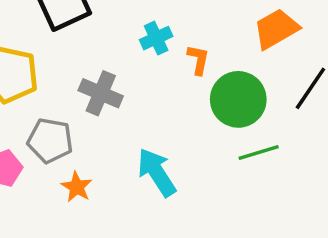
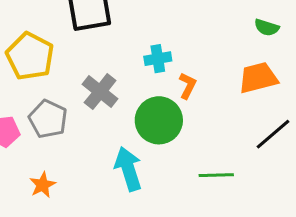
green circle: (238, 99) -> (159, 120), moved
orange star: (77, 187) -> (43, 185), moved

